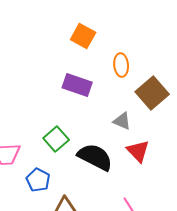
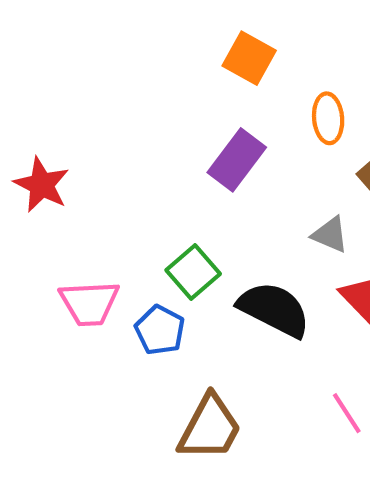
purple rectangle: (77, 85) -> (237, 160), turned -72
blue pentagon: (38, 180) -> (160, 330), moved

